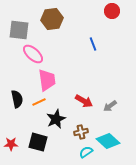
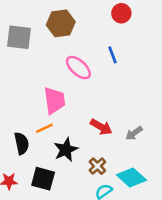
red circle: (112, 11) -> (121, 13), moved
pink ellipse: (33, 54) -> (78, 68), moved
black semicircle: (17, 99) -> (22, 143), moved
brown cross: (81, 132) -> (97, 166), turned -32

